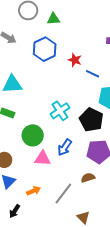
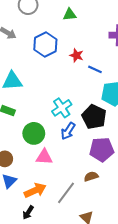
green triangle: (53, 19) -> (70, 15), moved
blue arrow: (65, 147) -> (68, 131), moved
orange arrow: (34, 191) -> (35, 190), size x1.5
black arrow: (15, 211) -> (28, 212), moved

